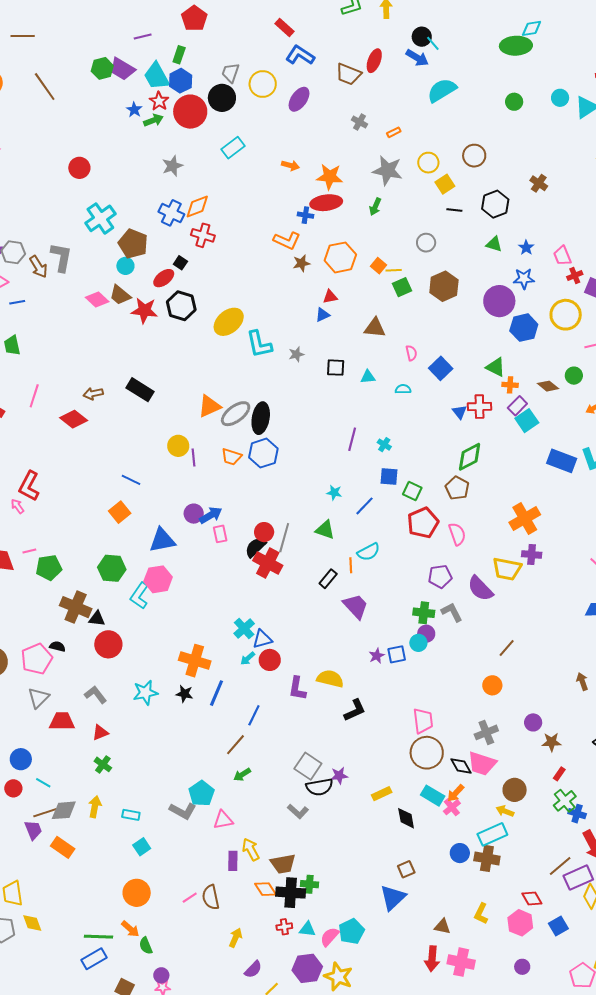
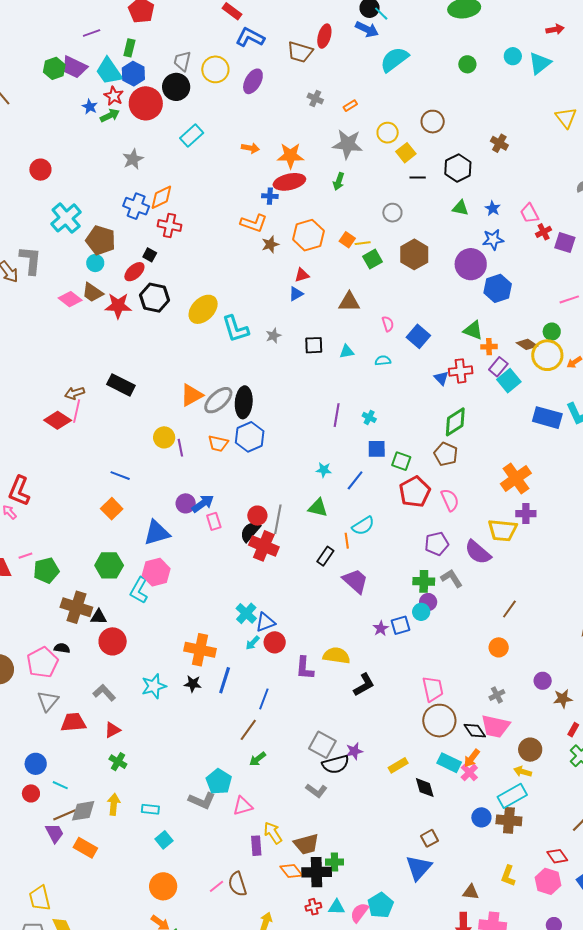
yellow circle: (566, 315) -> (547, 355), moved
pink line: (34, 396) -> (77, 411), moved
gray cross: (486, 732) -> (497, 695), size x0.7

